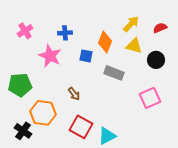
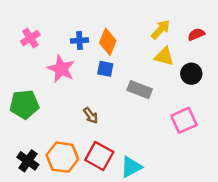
orange diamond: (105, 42) -> (108, 42), moved
orange hexagon: (43, 113) -> (62, 157), moved

